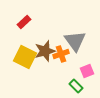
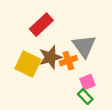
red rectangle: (24, 22) -> (41, 25), moved, size x1.5
pink square: (87, 71) -> (87, 82), moved

